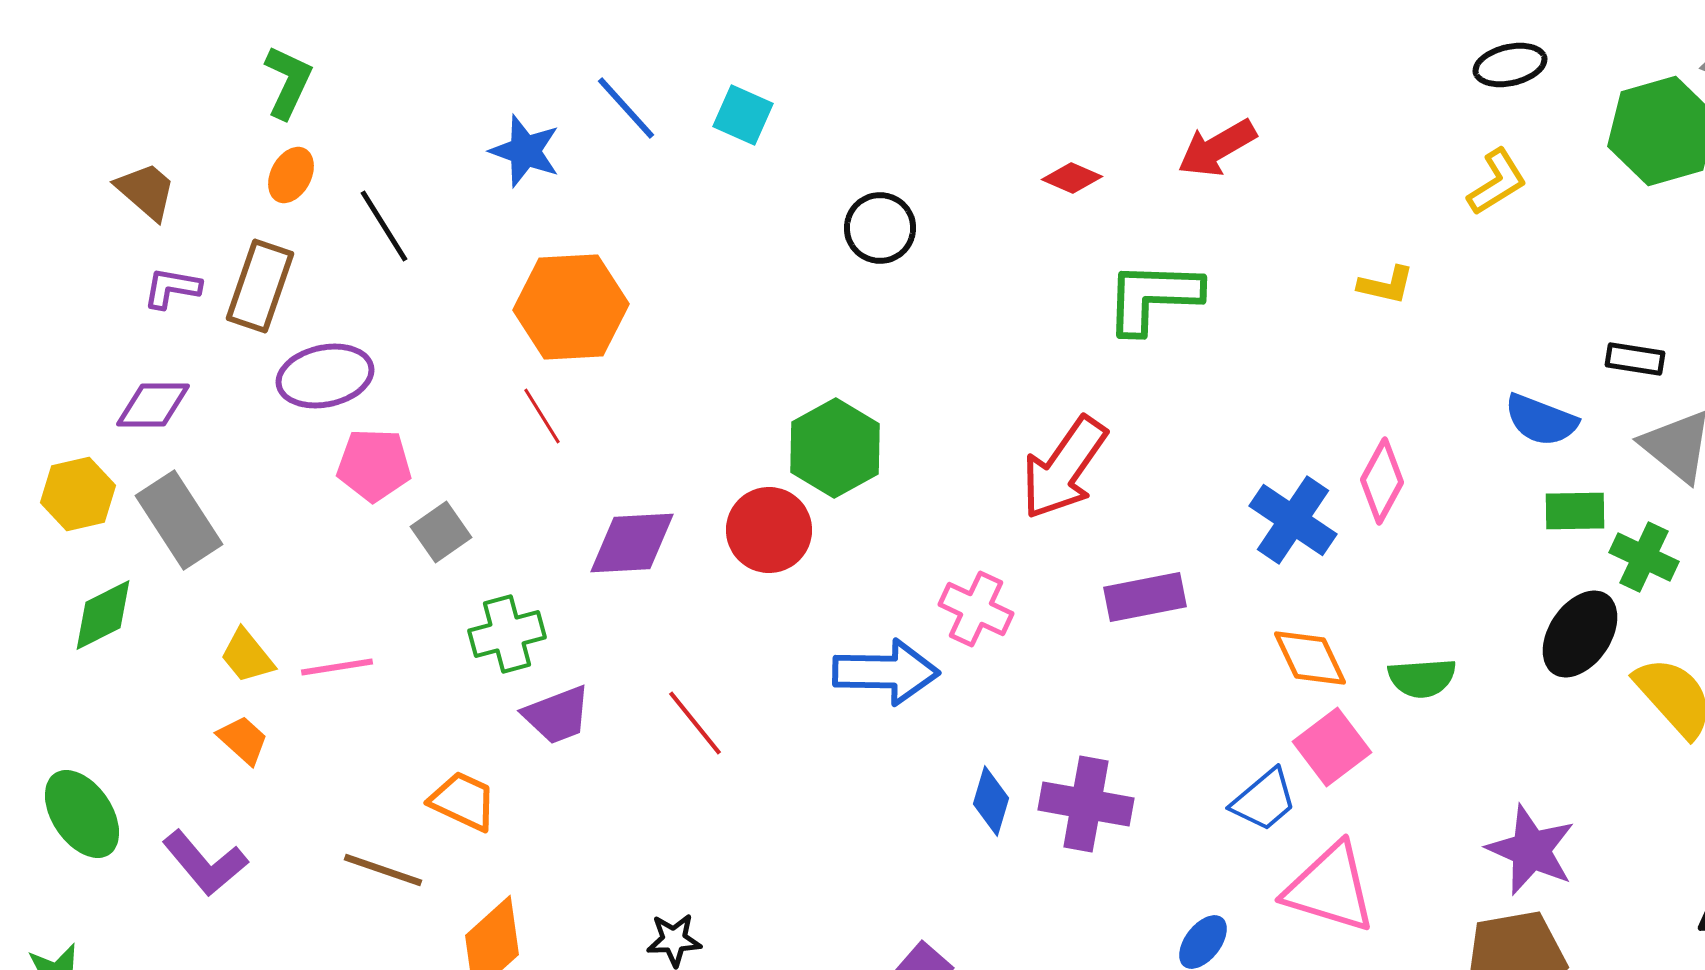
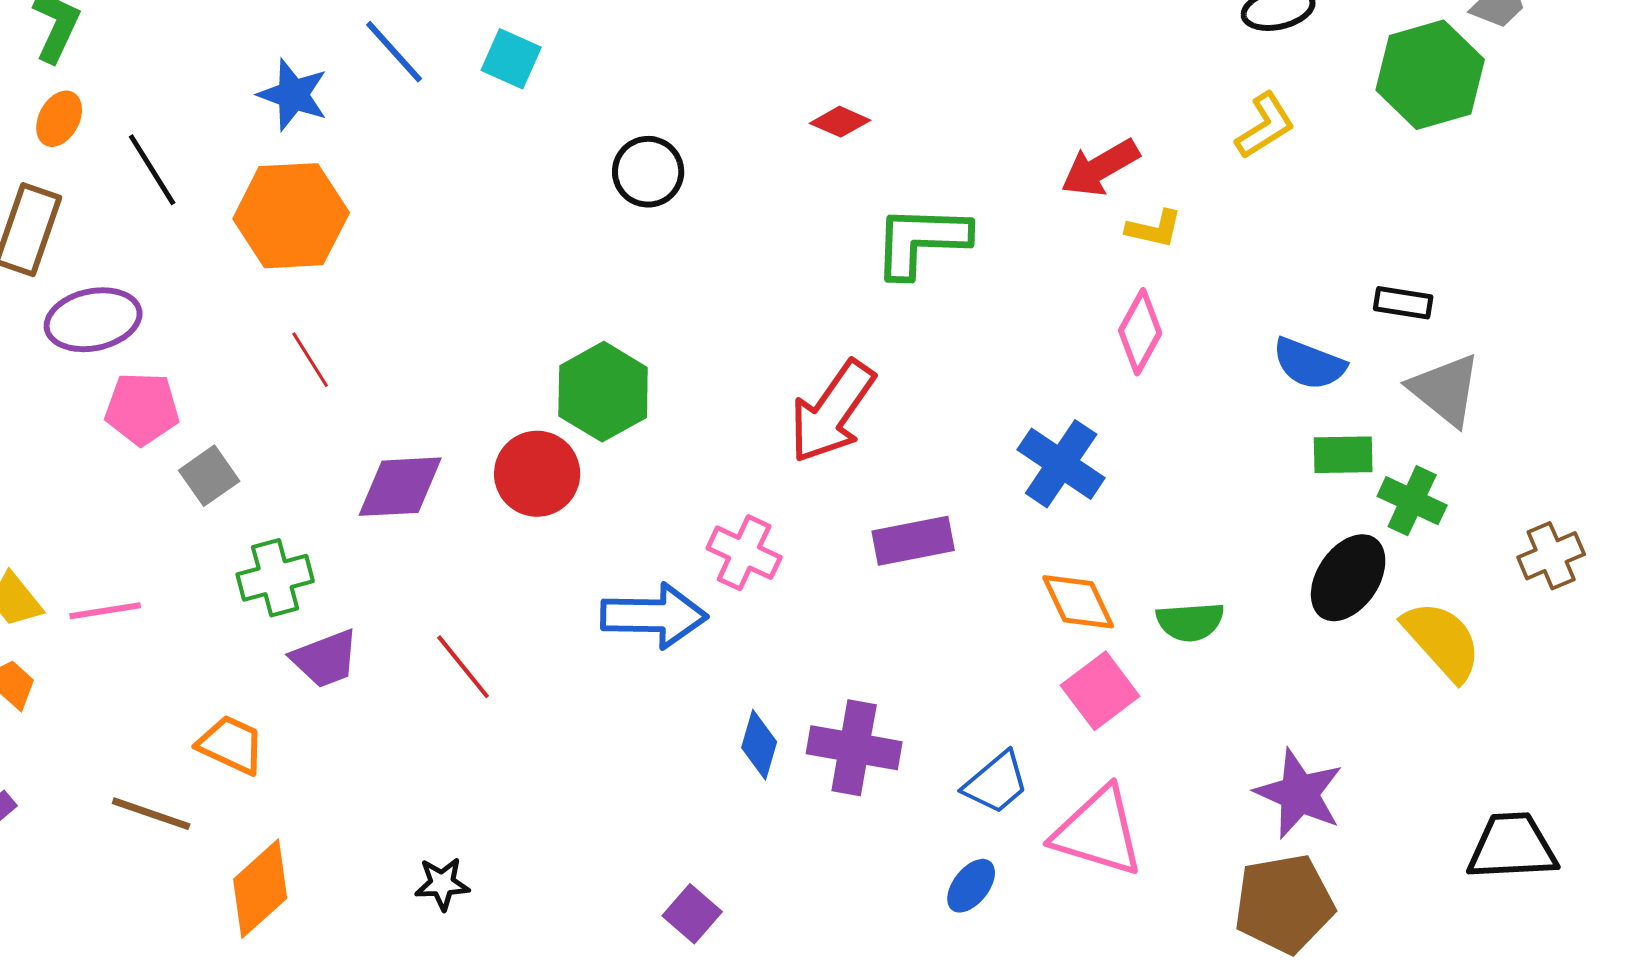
red arrow: (1217, 148) -> (1100, 168), moved
orange hexagon: (571, 307) -> (291, 216), moved
pink diamond: (1382, 481) -> (1140, 332), moved
blue trapezoid: (1264, 800) -> (996, 783), moved

